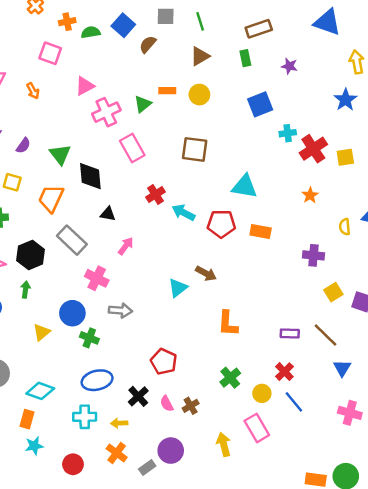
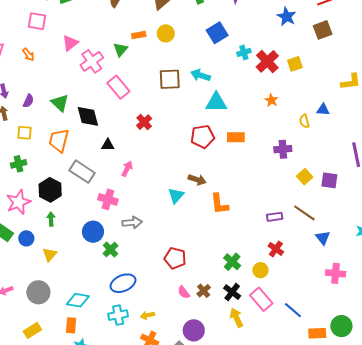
cyan arrow: (183, 213) -> (201, 75), moved
orange L-shape: (228, 324) -> (219, 204), moved
yellow triangle: (42, 332) -> (50, 255), moved
green cross: (89, 338) -> (110, 250), turned 35
black cross: (138, 396) -> (232, 292), moved
blue line: (294, 402) -> (293, 310), moved

